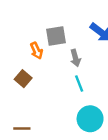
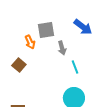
cyan line: (79, 83) -> (75, 67), moved

